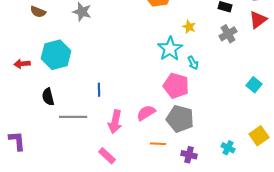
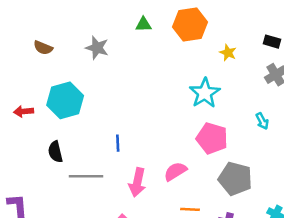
yellow star: (189, 27) -> (228, 53), moved
cyan arrow: (193, 63) -> (262, 121), moved
gray pentagon: (180, 119) -> (235, 179), moved

